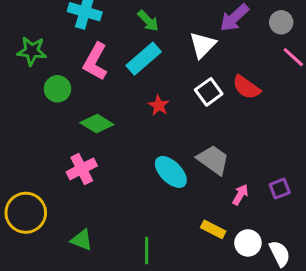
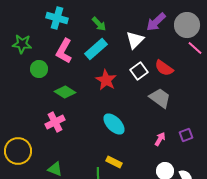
gray circle: (281, 22) -> (187, 25), size x1.6
red star: (159, 105) -> (106, 80), size x1.5
gray trapezoid: (213, 160) -> (160, 98), moved
yellow rectangle: (213, 229) -> (114, 162), moved

